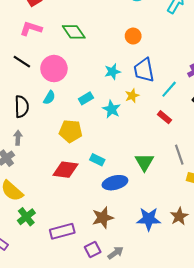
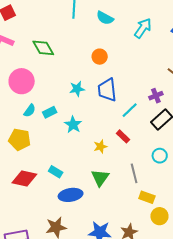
yellow star: (132, 96) -> (100, 147), moved
cyan semicircle: (49, 98) -> (30, 111), moved
yellow pentagon: (71, 131) -> (20, 139), moved

